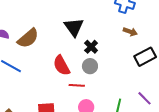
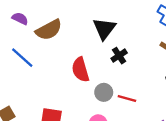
gray circle: (90, 66) -> (104, 92), moved
red line: (77, 85) -> (127, 99), moved

